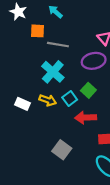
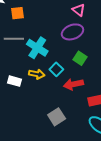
gray line: (58, 45) -> (14, 39), moved
green square: (88, 90) -> (80, 58), moved
gray square: (62, 150) -> (57, 117), turned 30

